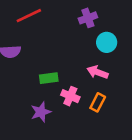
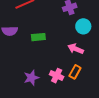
green rectangle: (49, 78) -> (38, 37), moved
pink cross: (70, 96) -> (57, 76), moved

